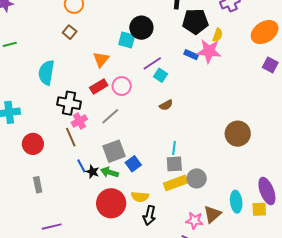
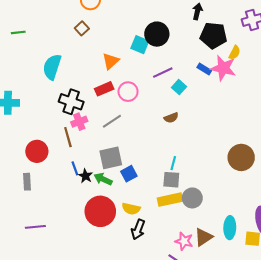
cyan square: (160, 75) -> (179, 87), moved
red circle: (33, 144) -> (37, 151), moved

